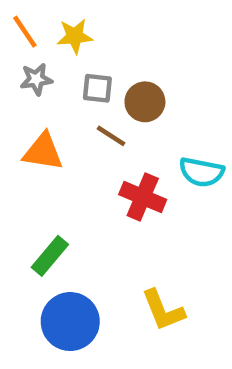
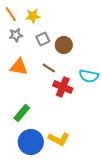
gray square: (97, 88) -> (43, 39), turned -32
brown line: (111, 136) -> (49, 68), moved
yellow L-shape: (163, 310) -> (59, 139), moved, turned -40

